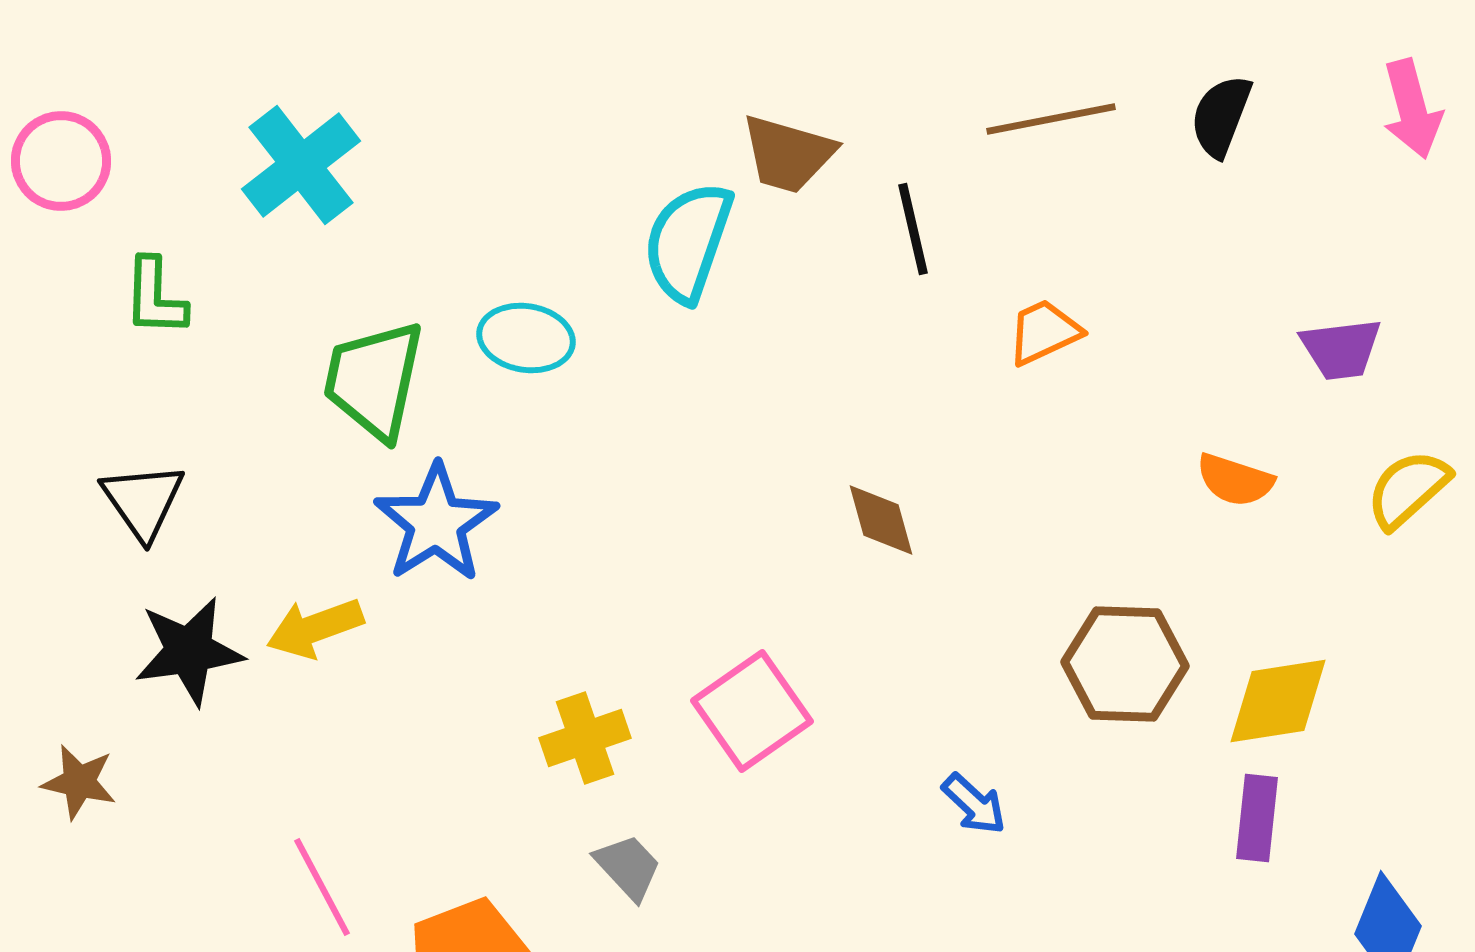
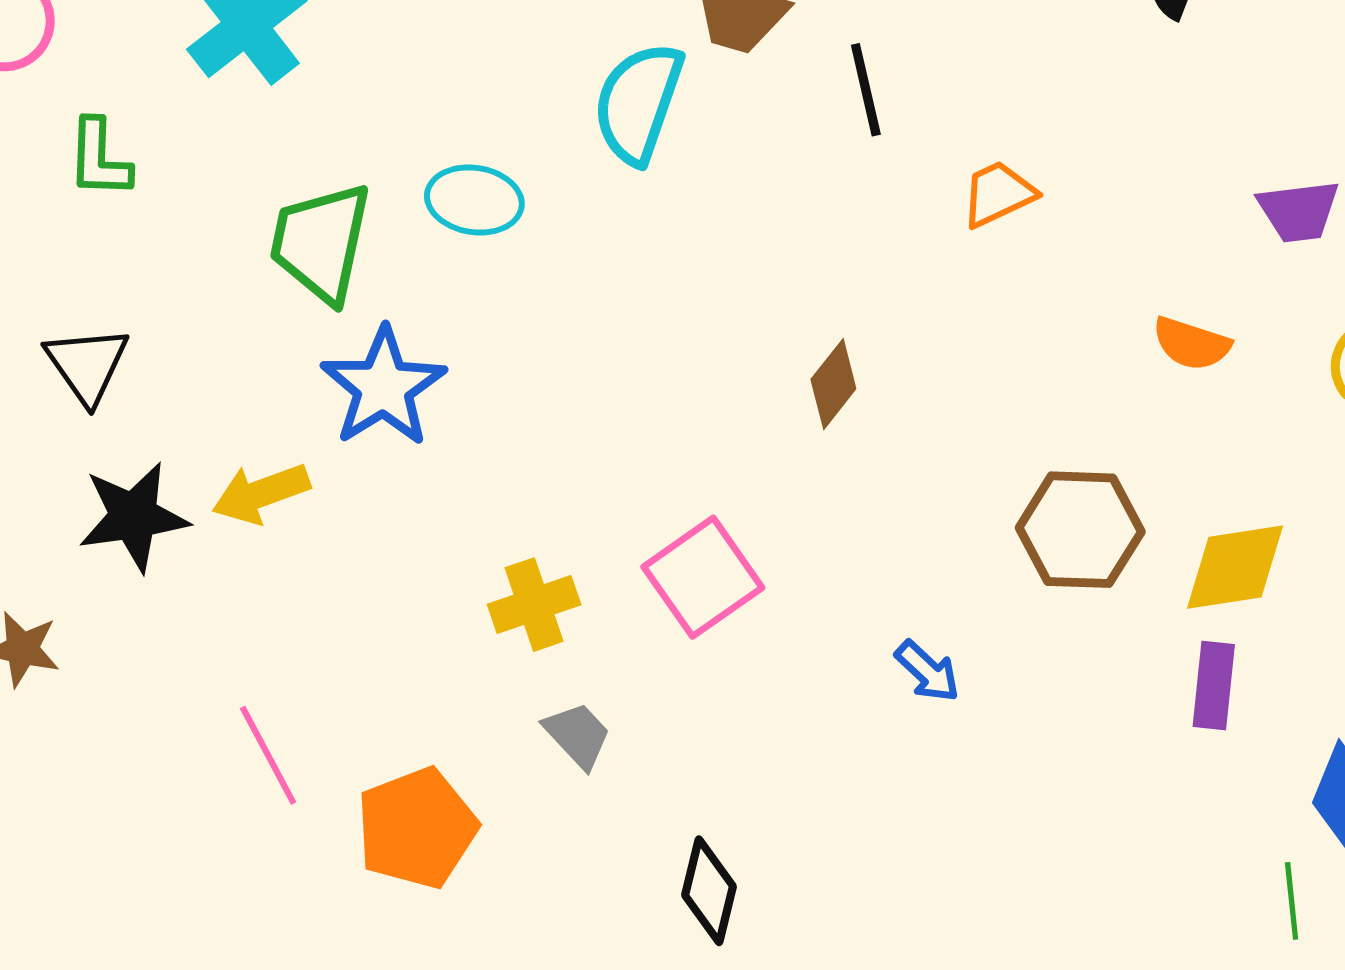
brown diamond: (881, 520) -> (833, 384), turned 54

